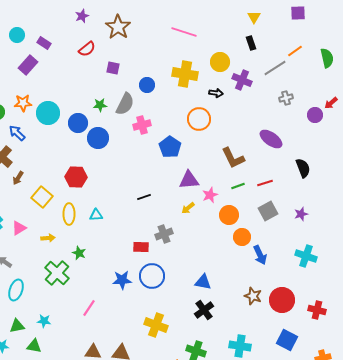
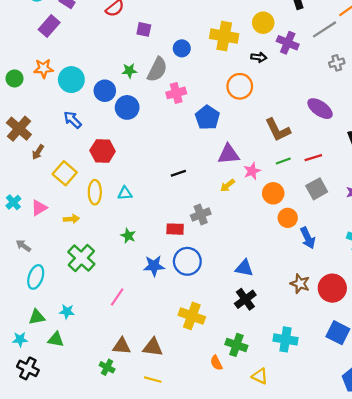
blue arrow: (17, 133) -> (72, 120), moved
green star: (79, 253) -> (128, 236), moved

